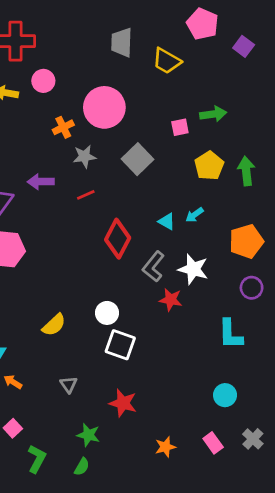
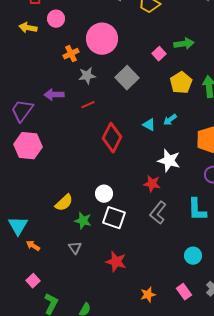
pink square: (180, 127) -> (159, 54), turned -32
gray L-shape: (153, 267) -> (158, 213), moved
green star: (88, 435) -> (83, 221), moved

